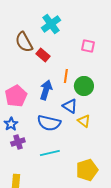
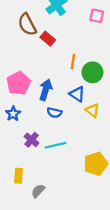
pink square: (88, 46) -> (97, 16), moved
blue arrow: (46, 90) -> (46, 90), moved
blue semicircle: (49, 123) -> (54, 113), size x0.6
purple cross: (18, 142) -> (32, 140), moved, turned -32

